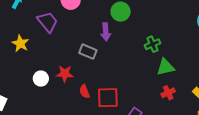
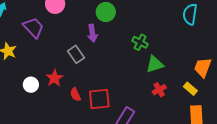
green cross: (152, 44) -> (140, 42), turned -35
gray rectangle: (88, 52) -> (76, 54), turned 36
red star: (65, 74) -> (54, 78), turned -30

